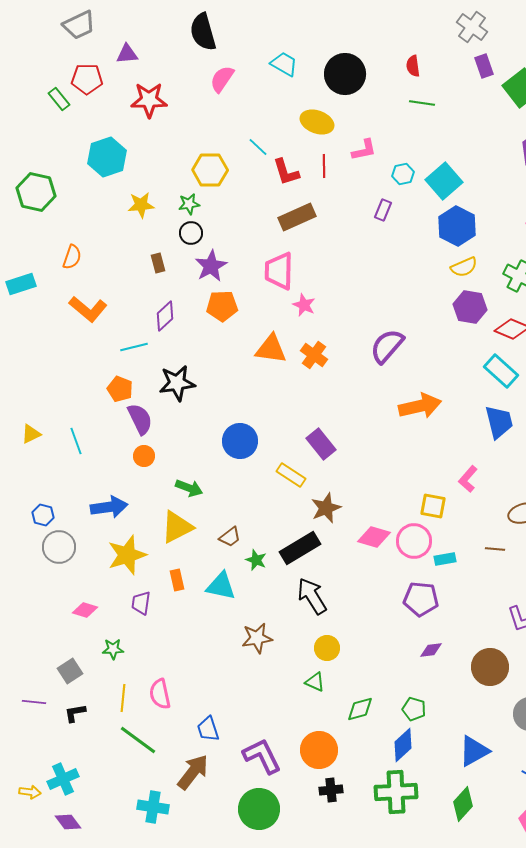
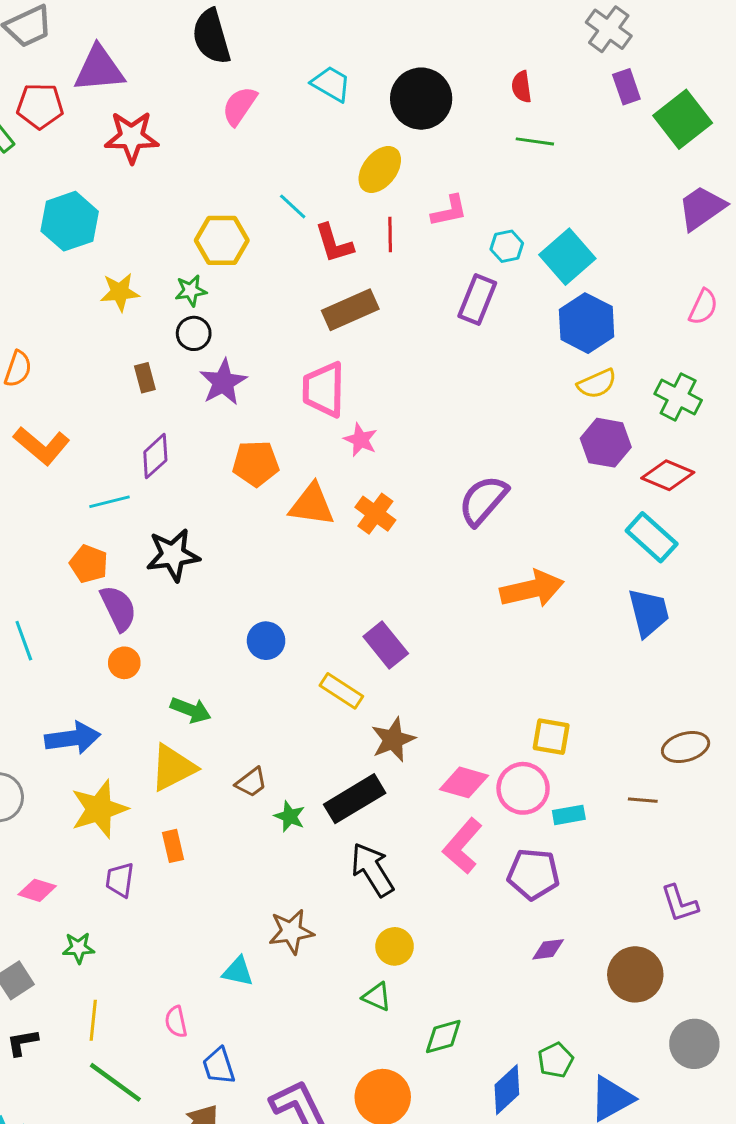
purple triangle: (127, 54) -> (99, 69), size x1.6
yellow ellipse: (317, 122) -> (380, 169), turned -72
purple rectangle: (383, 210) -> (477, 299), size x1.5
orange pentagon: (222, 306) -> (256, 463), moved
blue circle: (240, 441) -> (266, 641), size x0.7
pink L-shape: (468, 479) -> (462, 846), moved, size x1.4
cyan triangle: (221, 586) -> (238, 971), moved, size x0.7
pink semicircle: (160, 694) -> (176, 1022), moved, size x0.7
green pentagon: (414, 709) -> (556, 1060), moved, turned 30

